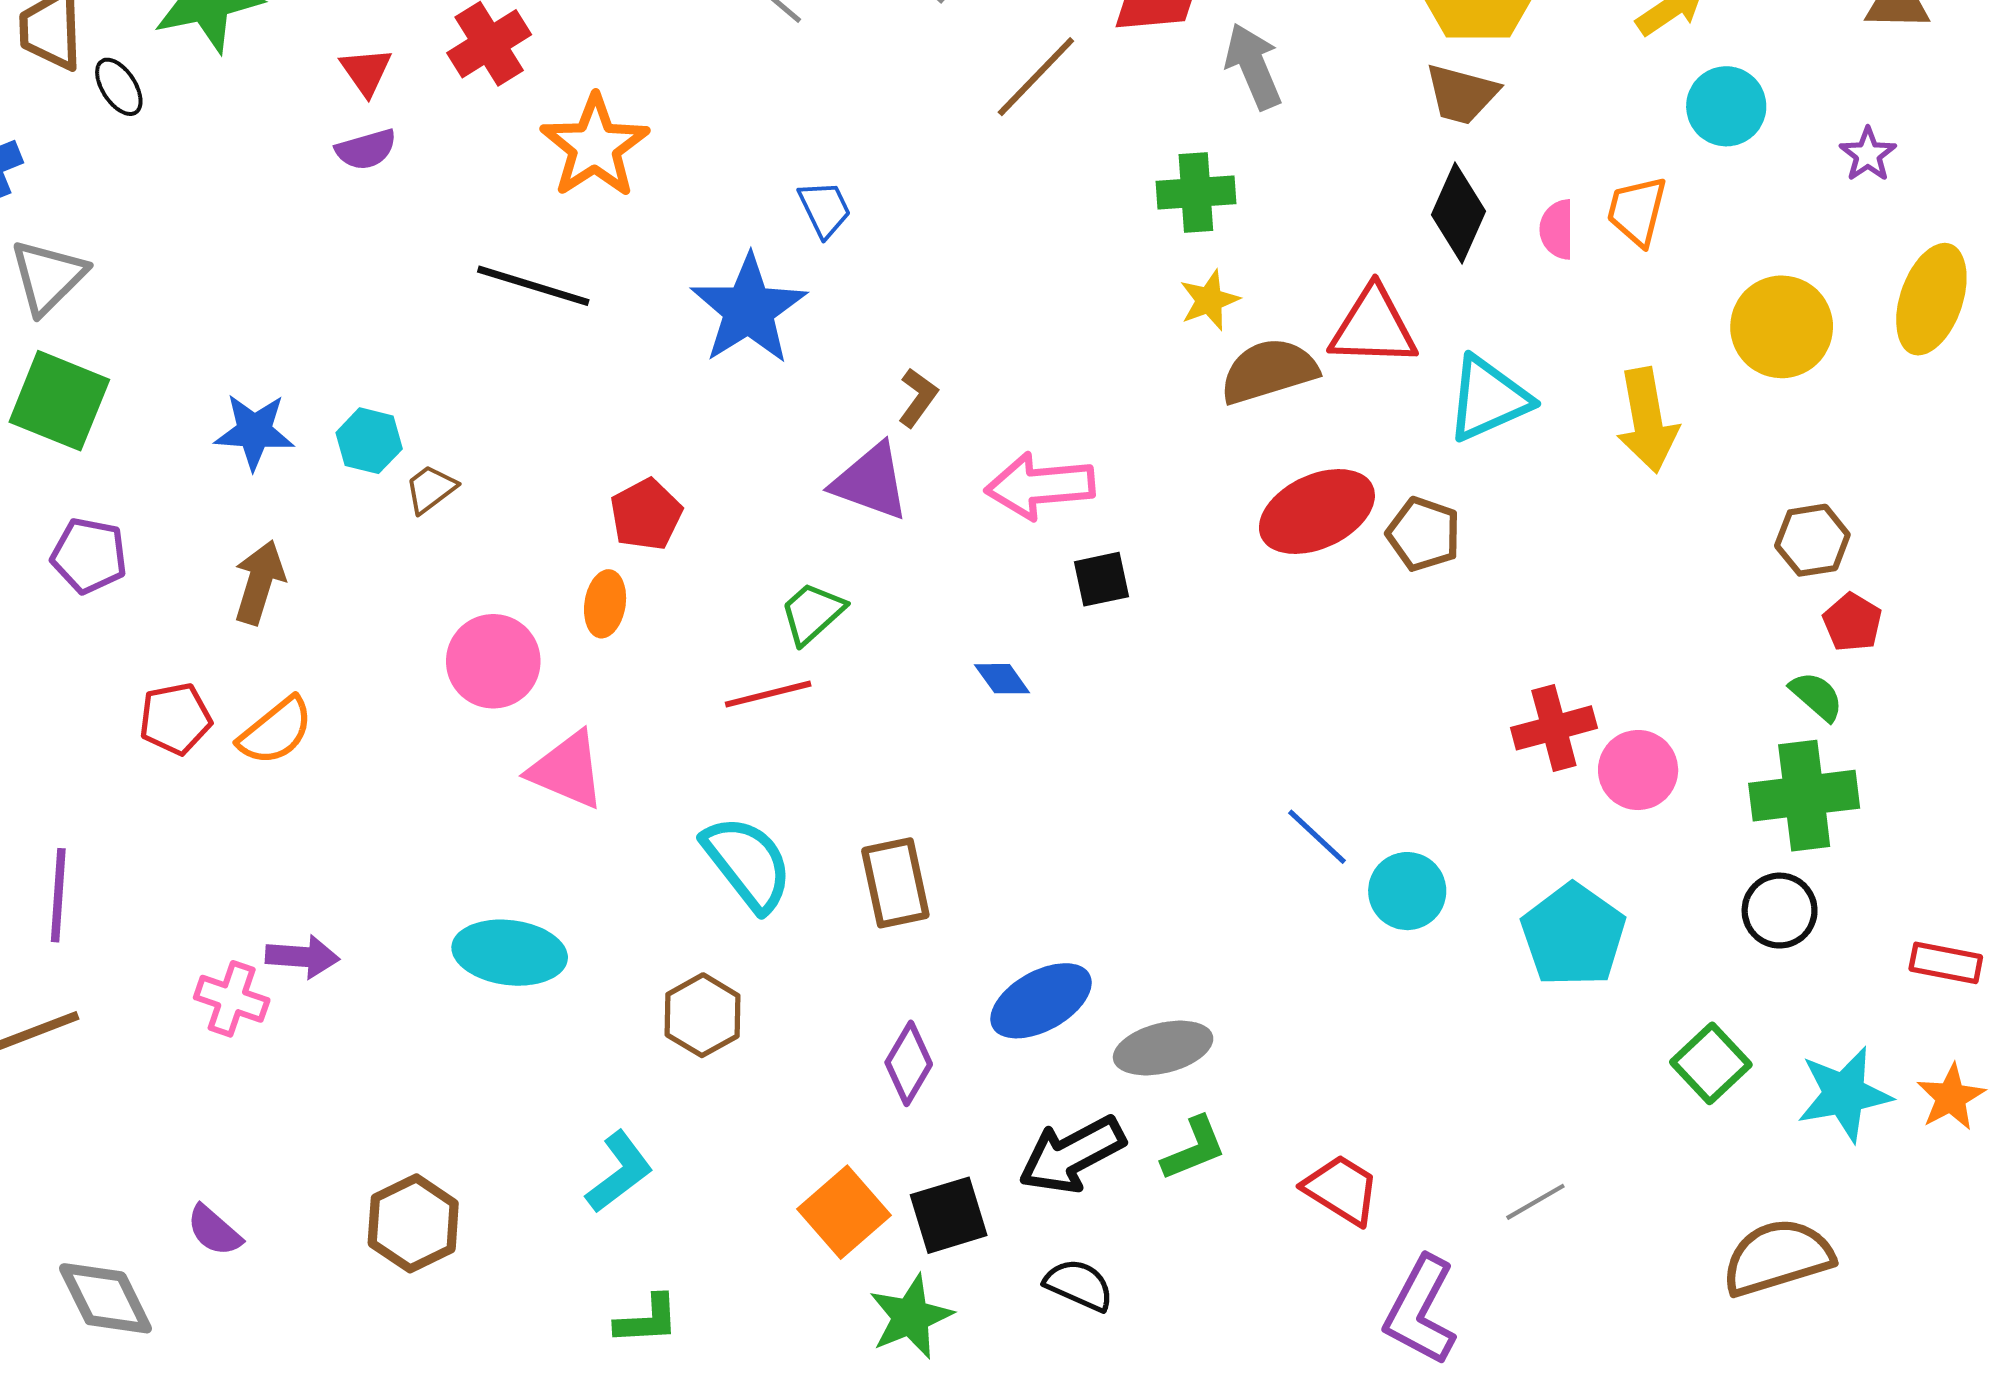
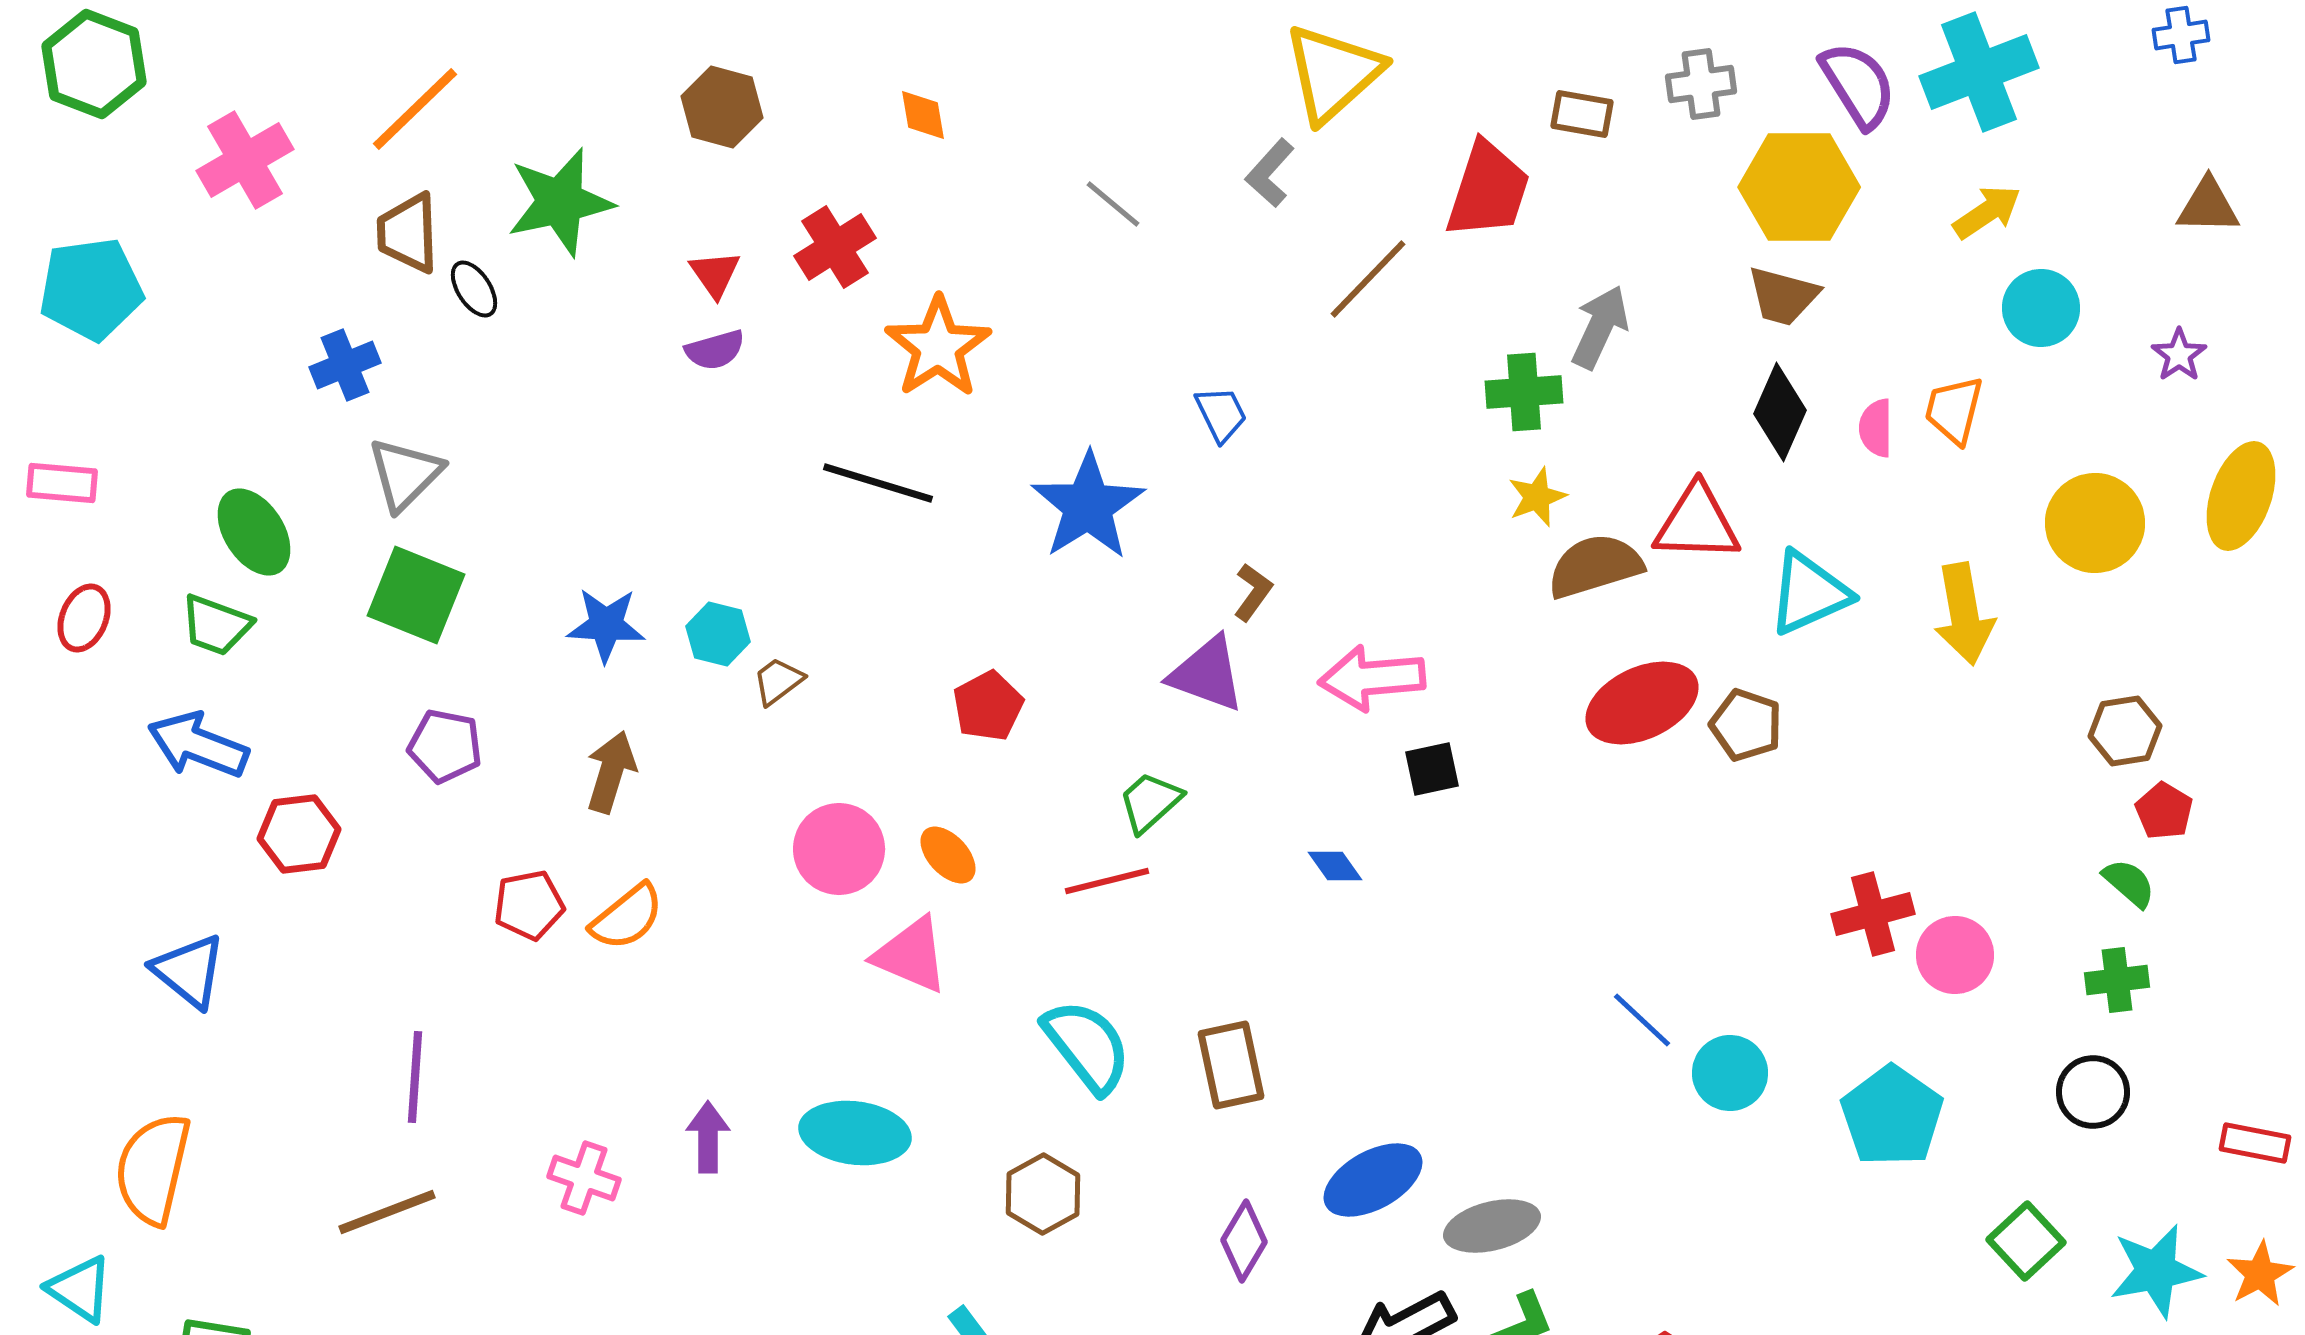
gray arrow: (1253, 66) -> (1600, 327), moved, turned 48
blue trapezoid: (825, 209) -> (1221, 414), moved
orange ellipse: (605, 604) -> (948, 855), moved, turned -52
green cross: (1804, 796) -> (2117, 980), size x0.6
purple arrow: (302, 957) -> (708, 1137), moved, turned -94

